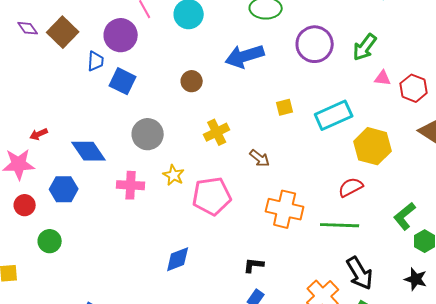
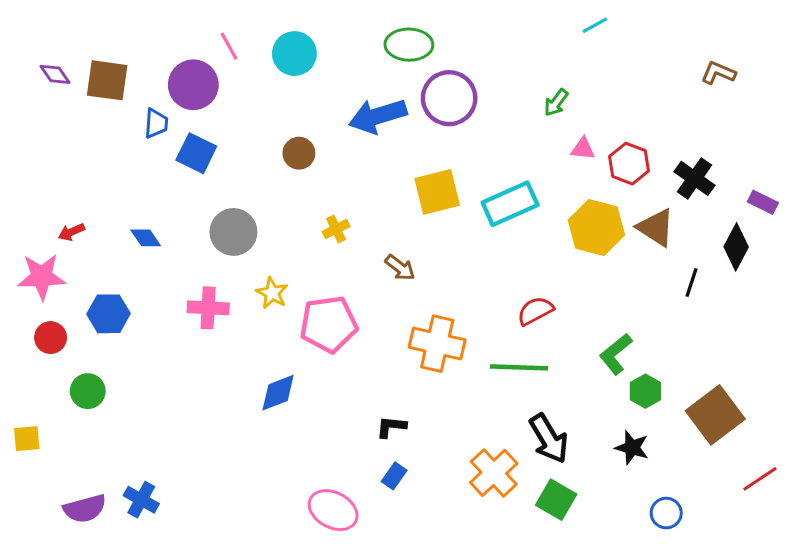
brown square: (63, 32) -> (107, 80), turned -36
purple circle: (315, 44) -> (449, 98), moved
green arrow: (365, 47) -> (556, 103), size x0.7
yellow square: (285, 107) -> (437, 192), size x1.8
yellow cross: (217, 132) -> (336, 229), size x0.7
yellow hexagon: (373, 146) -> (596, 228), moved
blue diamond: (89, 151) -> (146, 238), moved, size x0.6
blue diamond: (178, 259) -> (278, 393), moved

